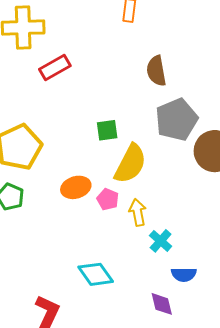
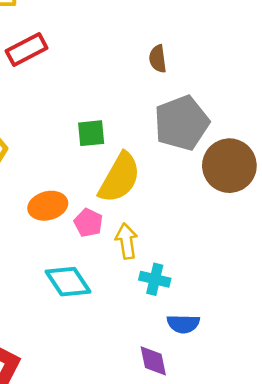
brown semicircle: (156, 71) -> (158, 59), size x0.7
cyan cross: (161, 241) -> (155, 279), turned -30
cyan diamond: (96, 274) -> (68, 282), moved

